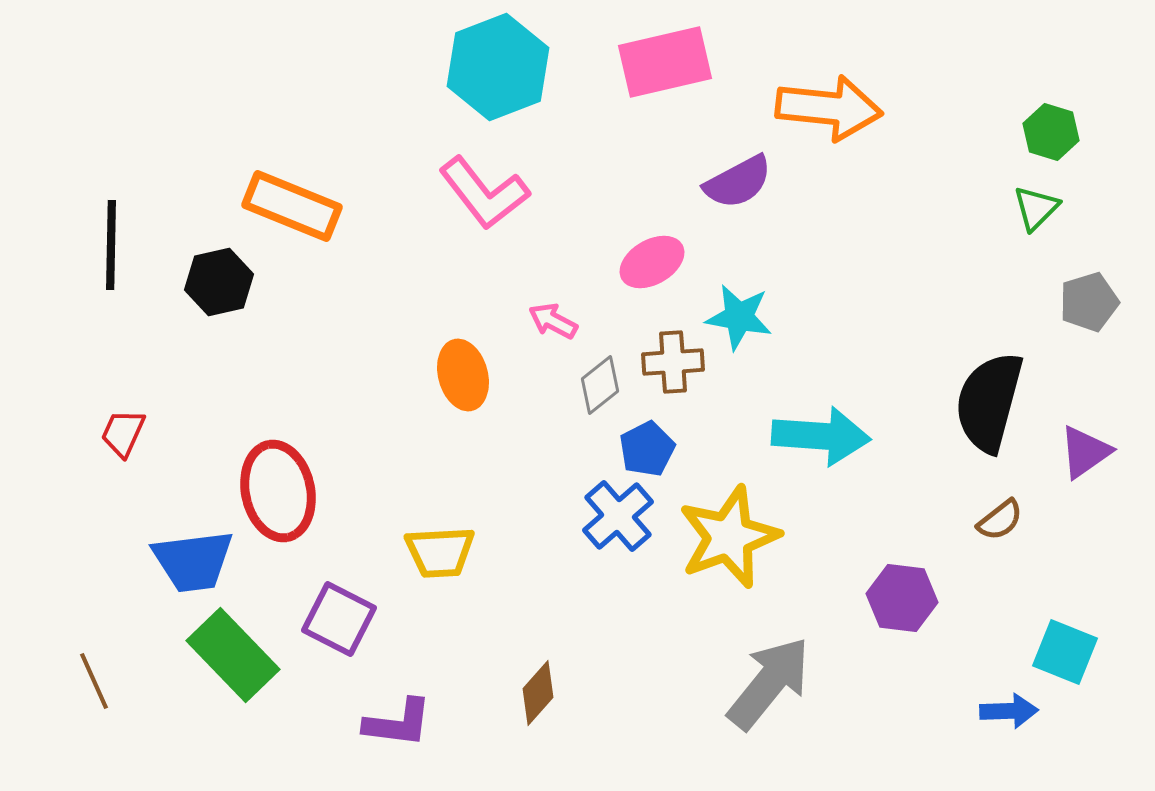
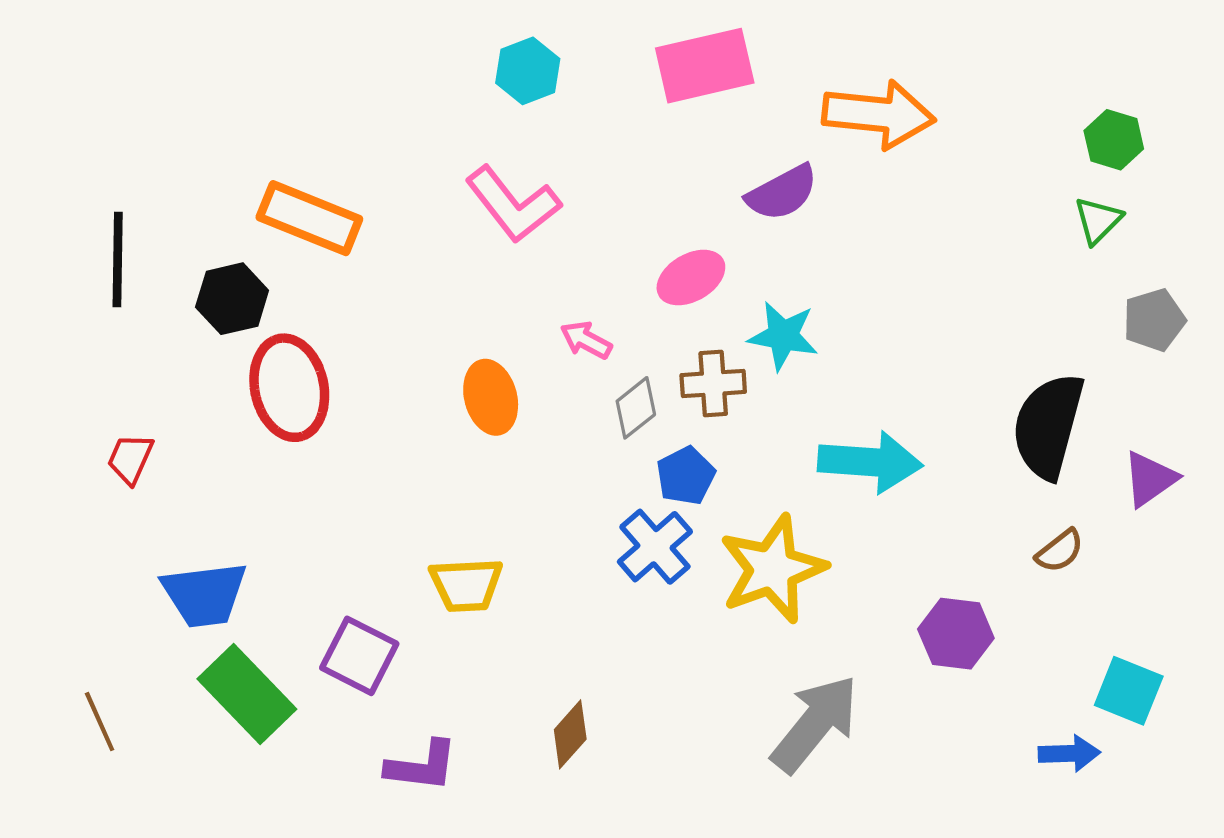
cyan hexagon: (498, 67) -> (528, 71), size x0.6
red ellipse: (278, 491) -> (289, 388), moved

